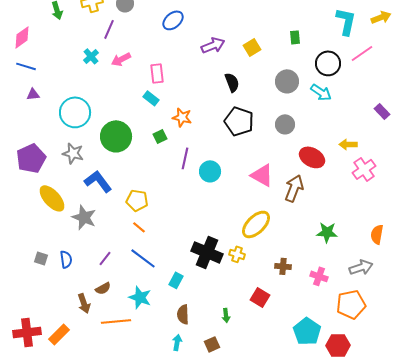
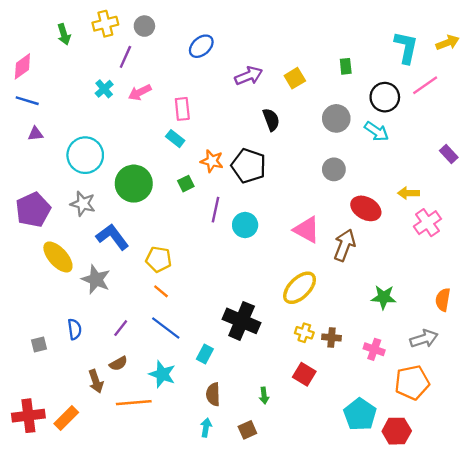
black pentagon: (239, 121) -> (249, 166), moved
yellow cross: (237, 254) -> (304, 333), moved
gray square: (41, 258) -> (39, 345), moved, turned -32

